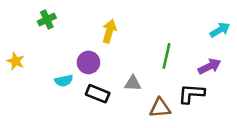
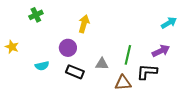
green line: (167, 56) -> (128, 55), moved
cyan semicircle: (64, 81) -> (42, 66), moved

